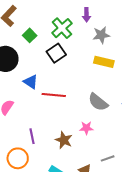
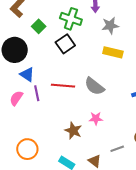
green cross: (62, 28) -> (71, 19), turned -30
blue triangle: (31, 82) -> (27, 74), moved
gray semicircle: (98, 102) -> (94, 86), moved
purple line: (32, 136) -> (37, 93), moved

